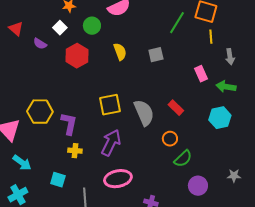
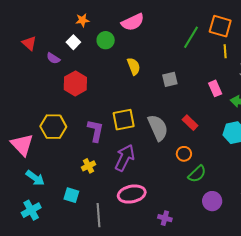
gray square: (156, 55) -> (170, 79), moved
red hexagon: (77, 56) -> (75, 83), moved
purple L-shape: (69, 124) -> (96, 131), moved
yellow cross: (75, 151) -> (88, 166), turned -32

